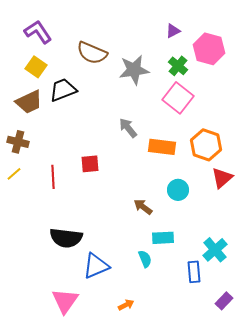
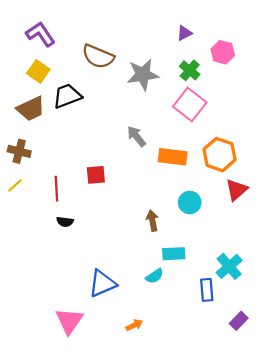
pink hexagon: (209, 49) -> (223, 52), size x0.7
brown arrow: (143, 207) -> (152, 221), turned 42
black semicircle: (66, 238) -> (65, 222), moved, size x0.5
cyan semicircle: (145, 259) -> (155, 276), turned 78

